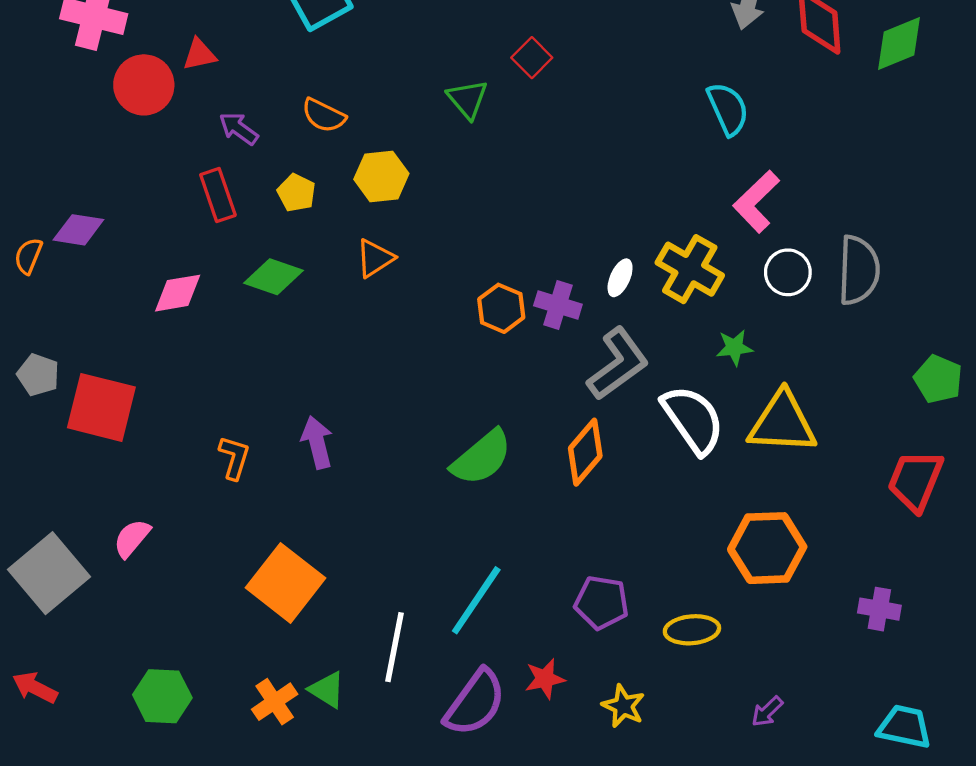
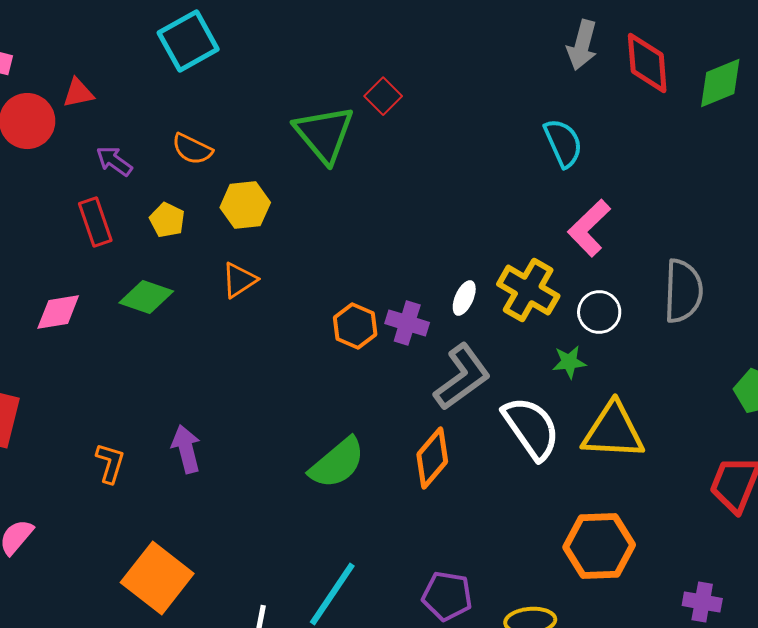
green triangle: (467, 99) -> (324, 134), size x1.6
white circle: (788, 272) -> (599, 312), moved

